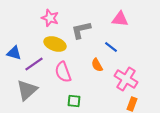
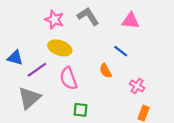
gray L-shape: (81, 30) -> (88, 16), moved, turned 70
pink cross: (126, 79) -> (137, 86), size x0.6

